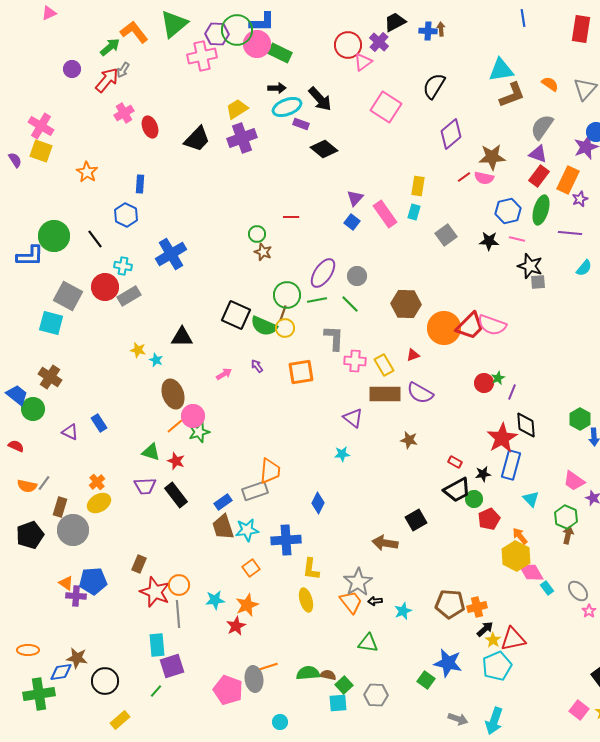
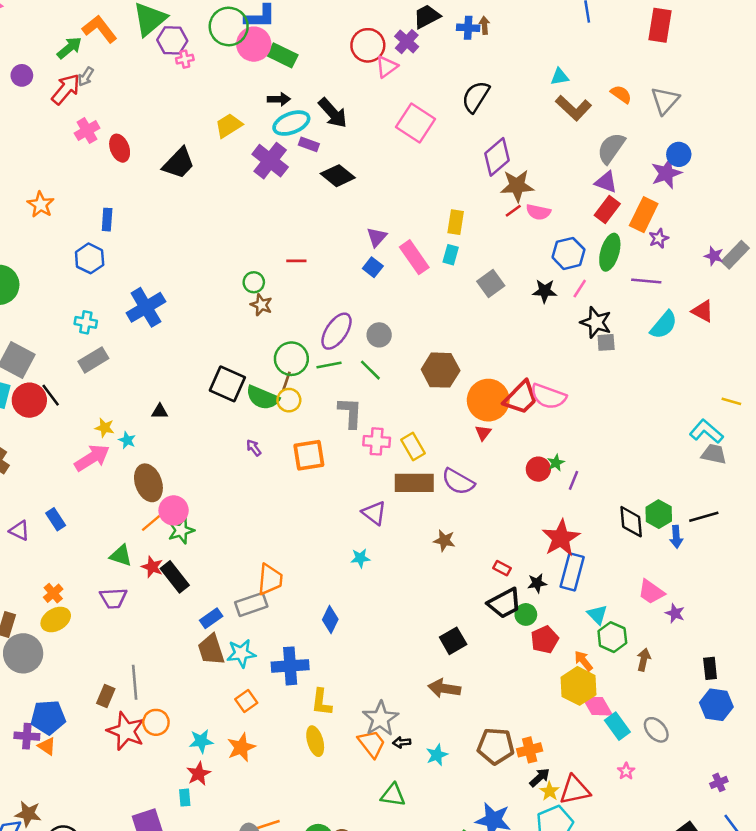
purple hexagon: (217, 34) -> (172, 40), moved
pink cross: (202, 56) -> (185, 59), size x0.5
cyan triangle: (501, 70) -> (560, 77), size x0.6
brown L-shape: (512, 95) -> (573, 108), turned 64
purple cross: (242, 138) -> (270, 161), moved, turned -32
brown star: (492, 157) -> (517, 186), moved
black line: (95, 239) -> (51, 395), moved
pink line: (517, 239) -> (580, 289), turned -70
cyan semicircle: (584, 268) -> (664, 325), size x1.4
red circle: (105, 287) -> (29, 400), moved
black triangle: (182, 337) -> (160, 411), size x0.6
red triangle: (413, 355) -> (483, 433), moved, turned -32
pink arrow: (224, 374) -> (92, 458), moved, size x1.8
black diamond: (526, 425) -> (631, 522), moved
black rectangle: (176, 495) -> (175, 577), moved
green hexagon: (566, 517) -> (612, 637), moved
brown arrow: (385, 543) -> (444, 688), moved
orange triangle: (66, 583) -> (47, 746), moved
cyan rectangle: (547, 588) -> (617, 726), size x1.5
pink star: (589, 611) -> (626, 771), moved
gray line: (178, 614) -> (135, 682), moved
red star: (236, 626) -> (199, 774), moved
cyan rectangle: (157, 645) -> (185, 798), moved, size x0.6

